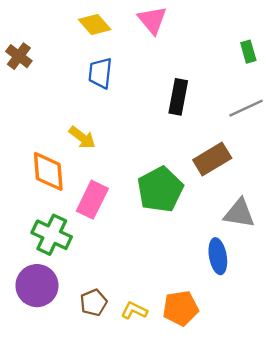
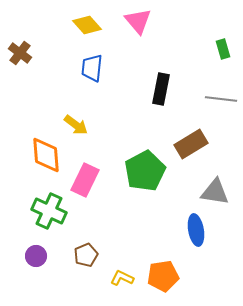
gray line: (246, 108) -> (221, 99), turned 32
purple circle: (37, 286) -> (36, 256), size x0.6
brown pentagon: (93, 303) -> (86, 255), moved

